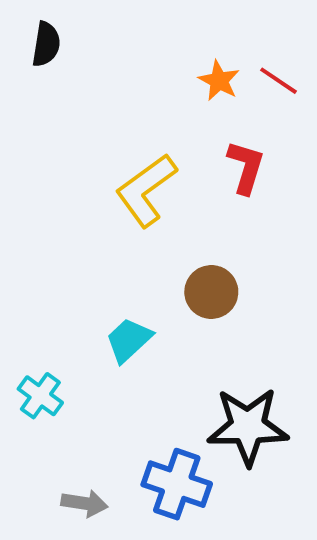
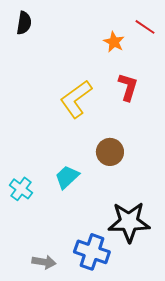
red line: (279, 81) -> (145, 27), moved
cyan cross: (40, 396) -> (21, 189), moved

